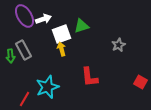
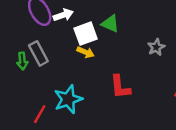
green triangle: (81, 26) -> (110, 24), turned 42
yellow arrow: (61, 49) -> (86, 52), turned 128

